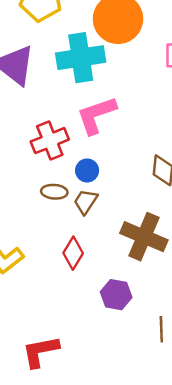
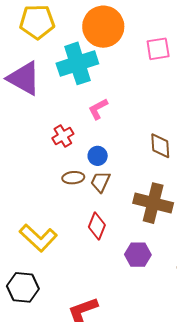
pink L-shape: (96, 115) -> (98, 109), size x0.6
red cross: (50, 141) -> (63, 136), size x0.7

